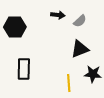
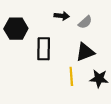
black rectangle: (24, 69) -> (44, 49), moved
yellow line: (69, 83) -> (71, 76), moved

